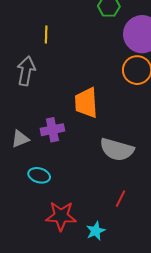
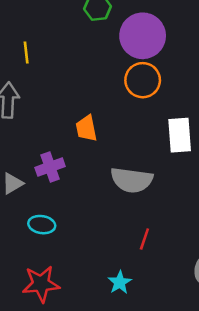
orange trapezoid: (86, 103) -> (86, 128), size x0.7
red star: (61, 216) -> (41, 284), moved

